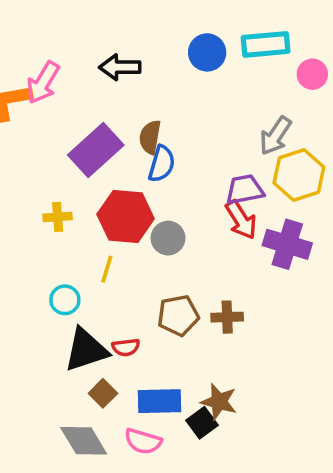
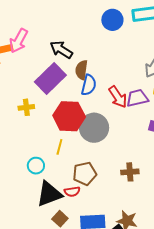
black arrow: (120, 67) -> (61, 50), moved, turned 35
yellow cross: (58, 217) -> (26, 107), moved
red arrow: (241, 220) -> (118, 97), moved
gray circle: (168, 238) -> (94, 128), size x1.5
brown pentagon: (178, 315) -> (85, 174), moved

